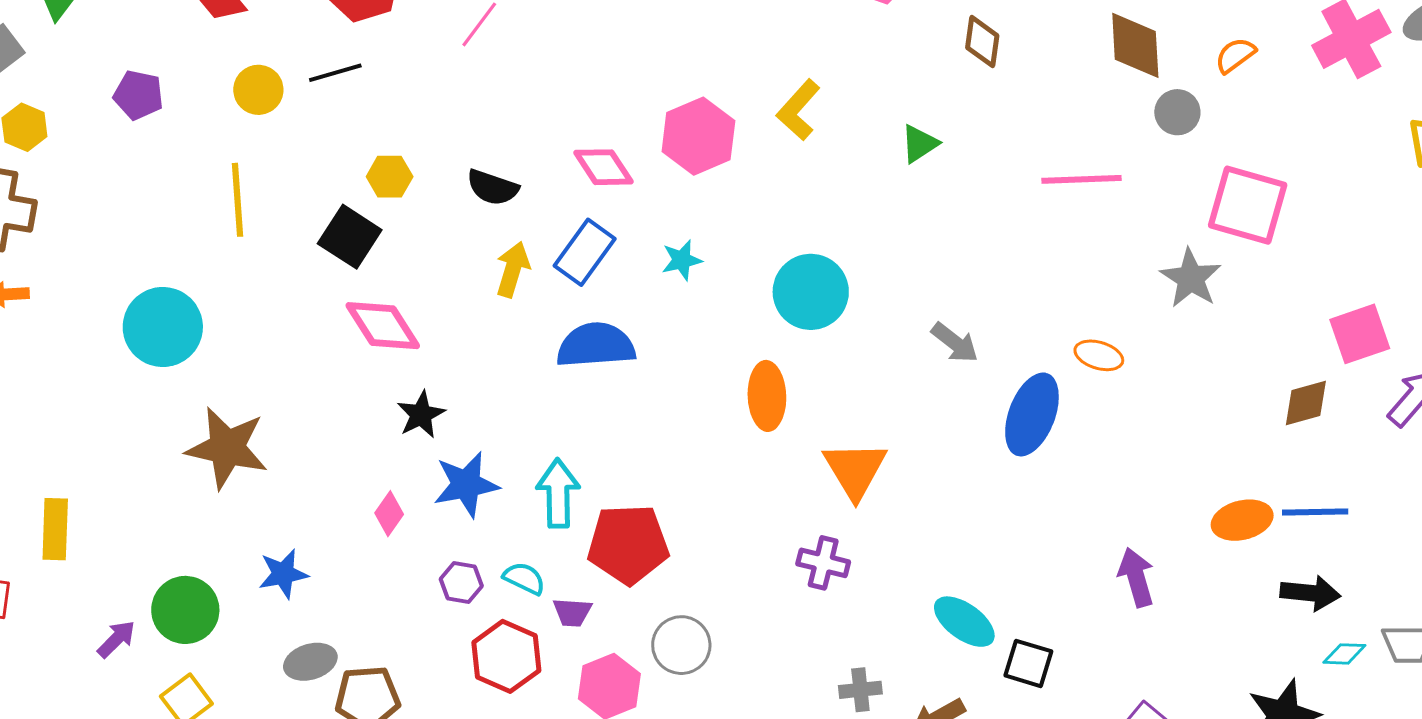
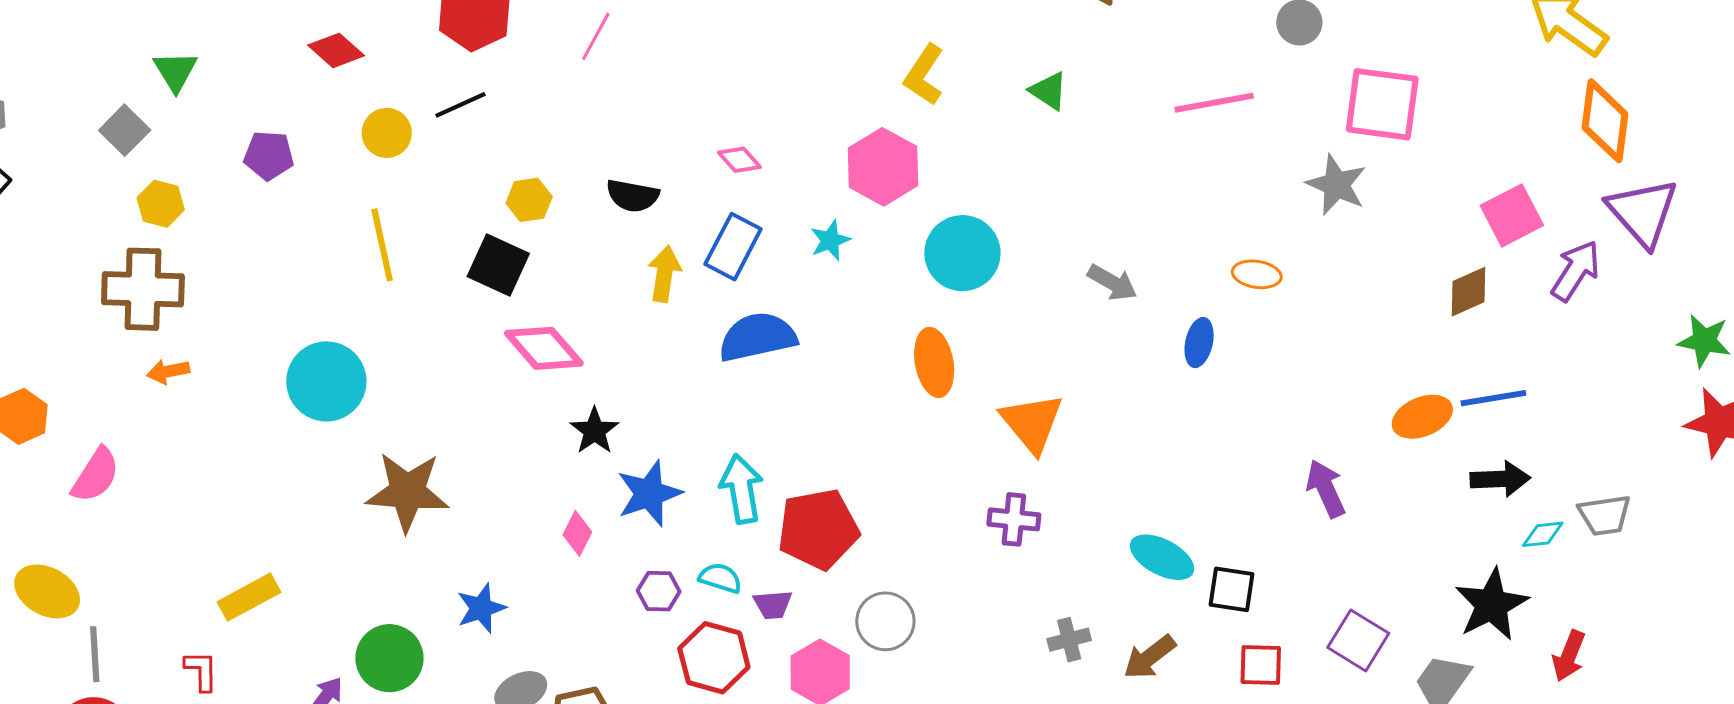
pink hexagon: (698, 136) -> (883, 167), moved
green triangle: (919, 144) -> (1049, 91), turned -45
pink diamond: (604, 167) -> (739, 160), size x0.7
blue ellipse: (1032, 414) -> (1199, 343), size x0.6
yellow rectangle: (55, 529) -> (249, 597), turned 68

